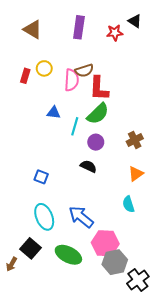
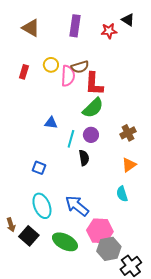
yellow circle: (44, 68) -> (51, 65), moved
blue triangle: (54, 113) -> (51, 123), moved
cyan line: (75, 126) -> (71, 139), moved
black semicircle: (88, 166) -> (84, 158), turned 56
brown arrow: (12, 264) -> (11, 225), moved, turned -48

